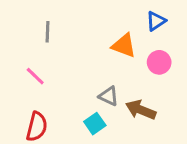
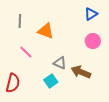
orange triangle: (124, 46) -> (46, 31), moved
pink line: (35, 76) -> (26, 52), moved

